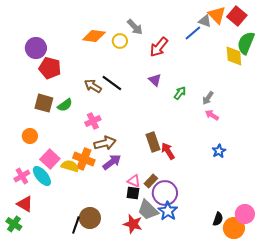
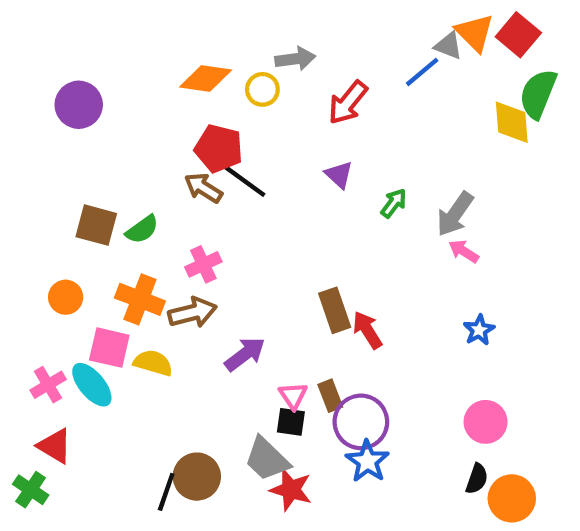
gray arrow: (135, 27) -> (295, 59), turned -54
red pentagon: (50, 68) -> (219, 148), moved
gray arrow: (208, 98) -> (455, 214), size x1.5
brown arrow: (105, 143) -> (192, 313), moved
pink square: (50, 159) -> (109, 348), turned -30
orange cross: (84, 159) -> (140, 299), moved
pink triangle: (134, 181) -> (293, 396), turned 32
brown rectangle: (151, 181) -> (330, 396), turned -64
gray trapezoid: (148, 210) -> (267, 459), moved
pink circle: (245, 214) -> (486, 422), moved

